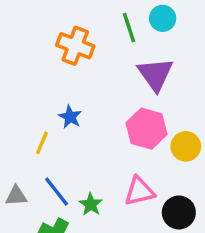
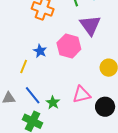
pink hexagon: (146, 129) -> (69, 46), moved

